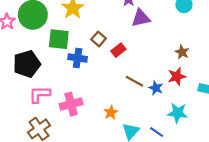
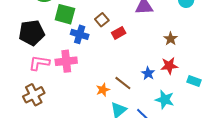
brown star: (182, 52) -> (171, 39), moved
brown line: (134, 81) -> (123, 83), moved
pink cross: (71, 104) -> (66, 61), moved

